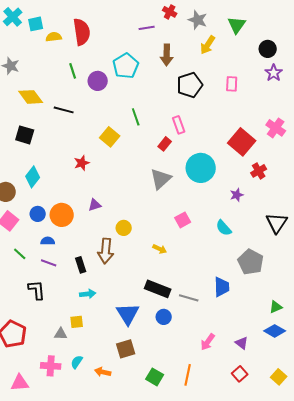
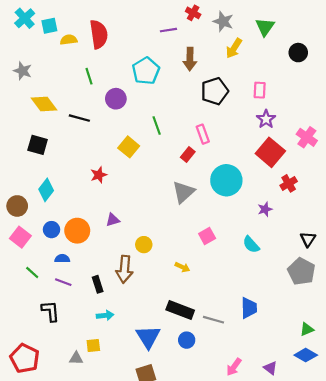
purple star: (274, 73) -> (266, 119), moved
purple circle: (98, 81) -> (116, 99), moved
black triangle: (277, 223) -> (308, 239), size x0.7
gray pentagon: (251, 262) -> (301, 271), moved

